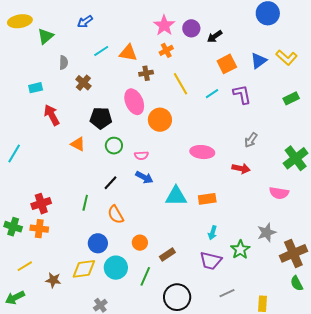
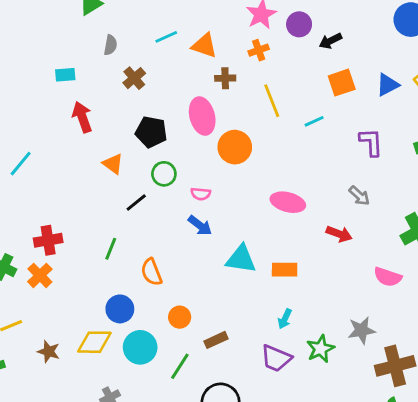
purple L-shape: (242, 94) -> (371, 142), moved
gray arrow: (251, 140) -> (359, 196), turned -91
black line: (110, 183) -> (136, 202), moved
orange cross: (39, 229) -> (40, 275), turned 30

